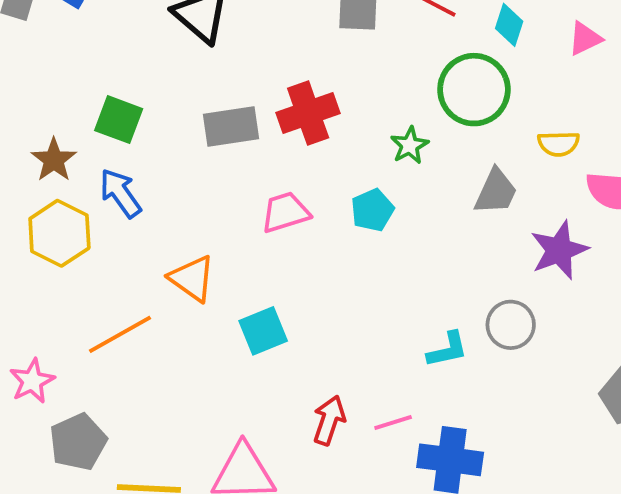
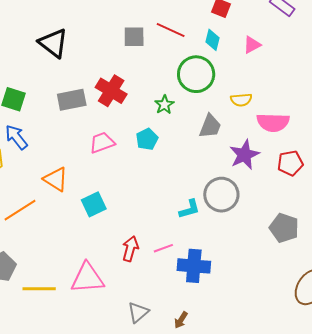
red cross: (308, 113) -> (111, 91), turned -36
gray circle: (511, 325) -> (221, 195), size x1.4

